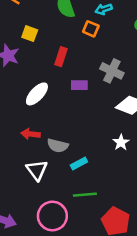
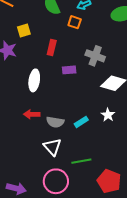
yellow square: (30, 34) -> (24, 31), turned -32
white ellipse: (37, 94) -> (34, 80), turned -30
cyan rectangle: (79, 163) -> (81, 122), moved
white triangle: (37, 170) -> (52, 147), moved

